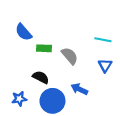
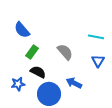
green rectangle: (44, 48) -> (32, 52), moved, turned -56
blue star: (19, 99) -> (18, 84), moved

